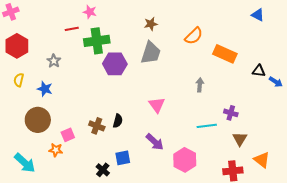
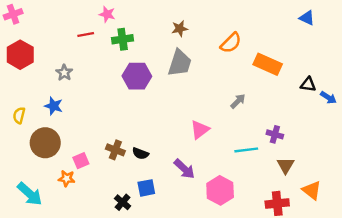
green cross: (97, 41) -> (123, 39), moved, size x0.7
yellow semicircle: (19, 80) -> (19, 115), moved
gray arrow: (200, 85) -> (238, 101), turned 40
pink triangle: (157, 105) -> (200, 130), moved, turned 30
black semicircle: (118, 121) -> (140, 153), moved, turned 96

